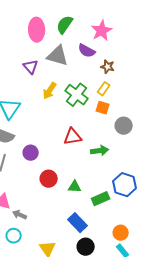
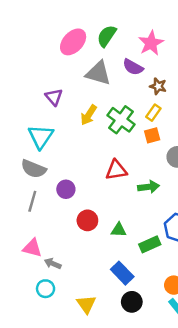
pink ellipse: (37, 30) -> (73, 42), turned 45
purple triangle: (31, 67) -> (54, 97), moved
orange square: (103, 108) -> (152, 135), turned -32

